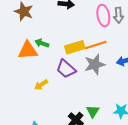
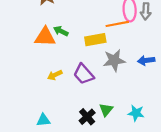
orange line: (96, 45) -> (117, 24), moved
purple trapezoid: (66, 69) -> (84, 74), moved

